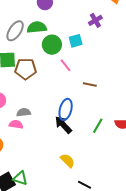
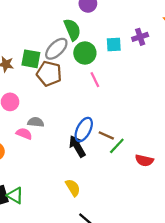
green semicircle: (37, 27) -> (72, 30), turned 60
gray ellipse: (15, 31) -> (56, 49), moved
cyan square: (76, 41) -> (114, 44), moved
brown line: (90, 84) -> (106, 135), moved
green line: (98, 126) -> (117, 146), moved

